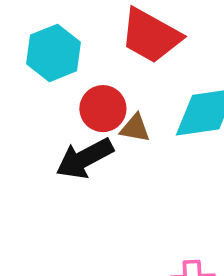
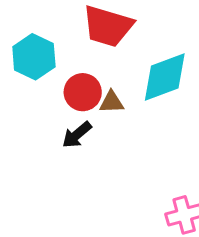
black arrow: (85, 158) -> (77, 135), size x0.7

